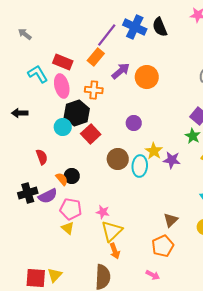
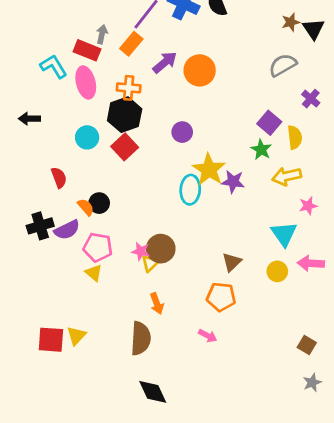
gray arrow: (25, 34) -> (102, 34), moved, turned 64
black hexagon: (77, 113) -> (125, 115), moved
yellow star: (154, 151) -> (209, 170), size x1.4
brown circle: (118, 159) -> (161, 249), moved
yellow triangle: (112, 231) -> (150, 263), moved, size x0.6
orange pentagon: (163, 246) -> (221, 297), turned 30

